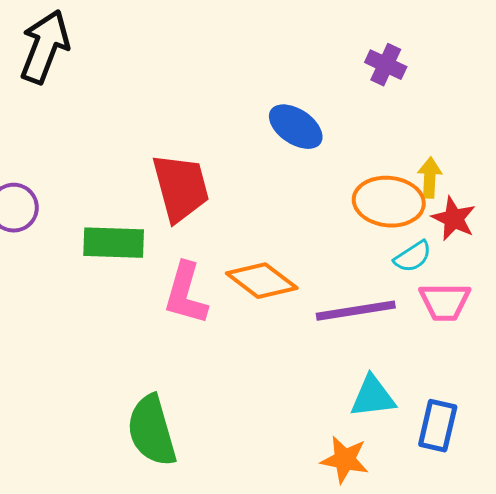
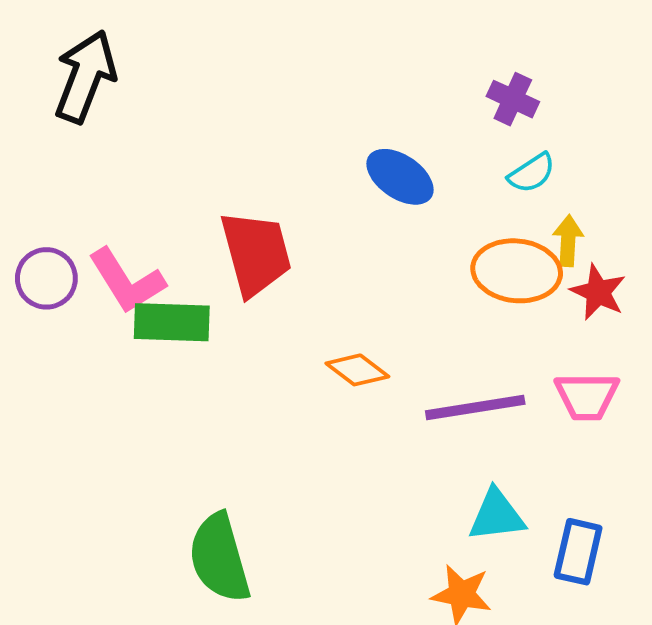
cyan semicircle: (413, 257) -> (532, 173), moved
orange diamond: (262, 281) -> (357, 370), size x0.7
pink L-shape: (186, 294) -> (127, 281), moved, turned -48

